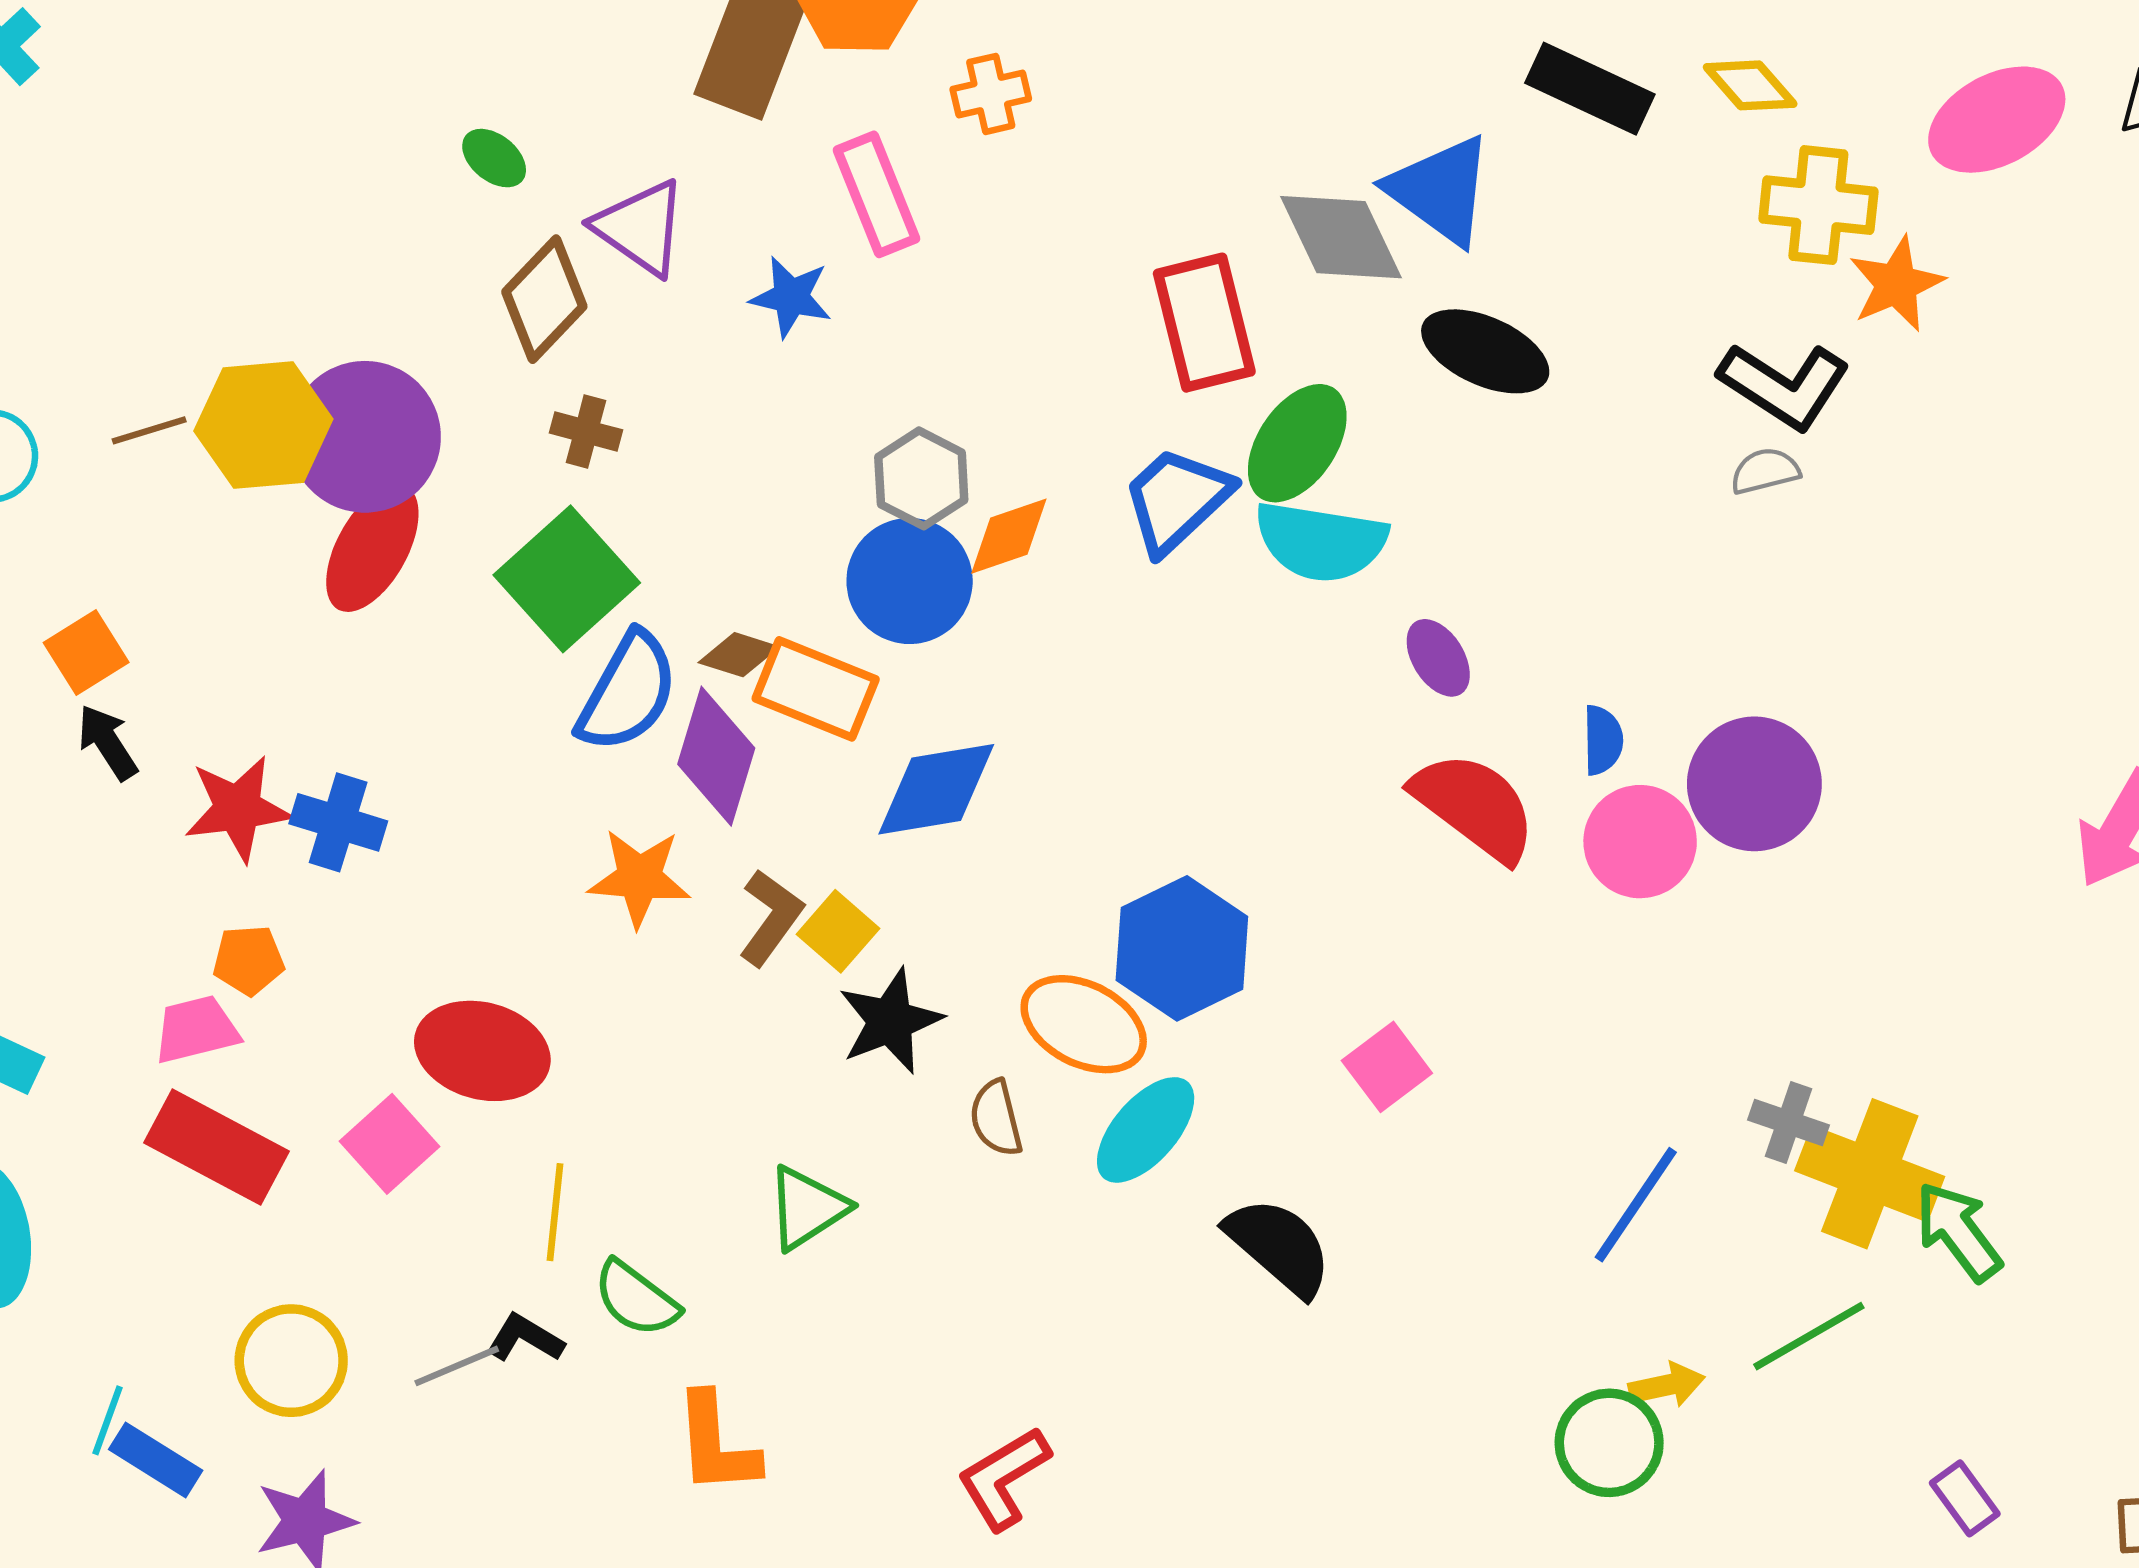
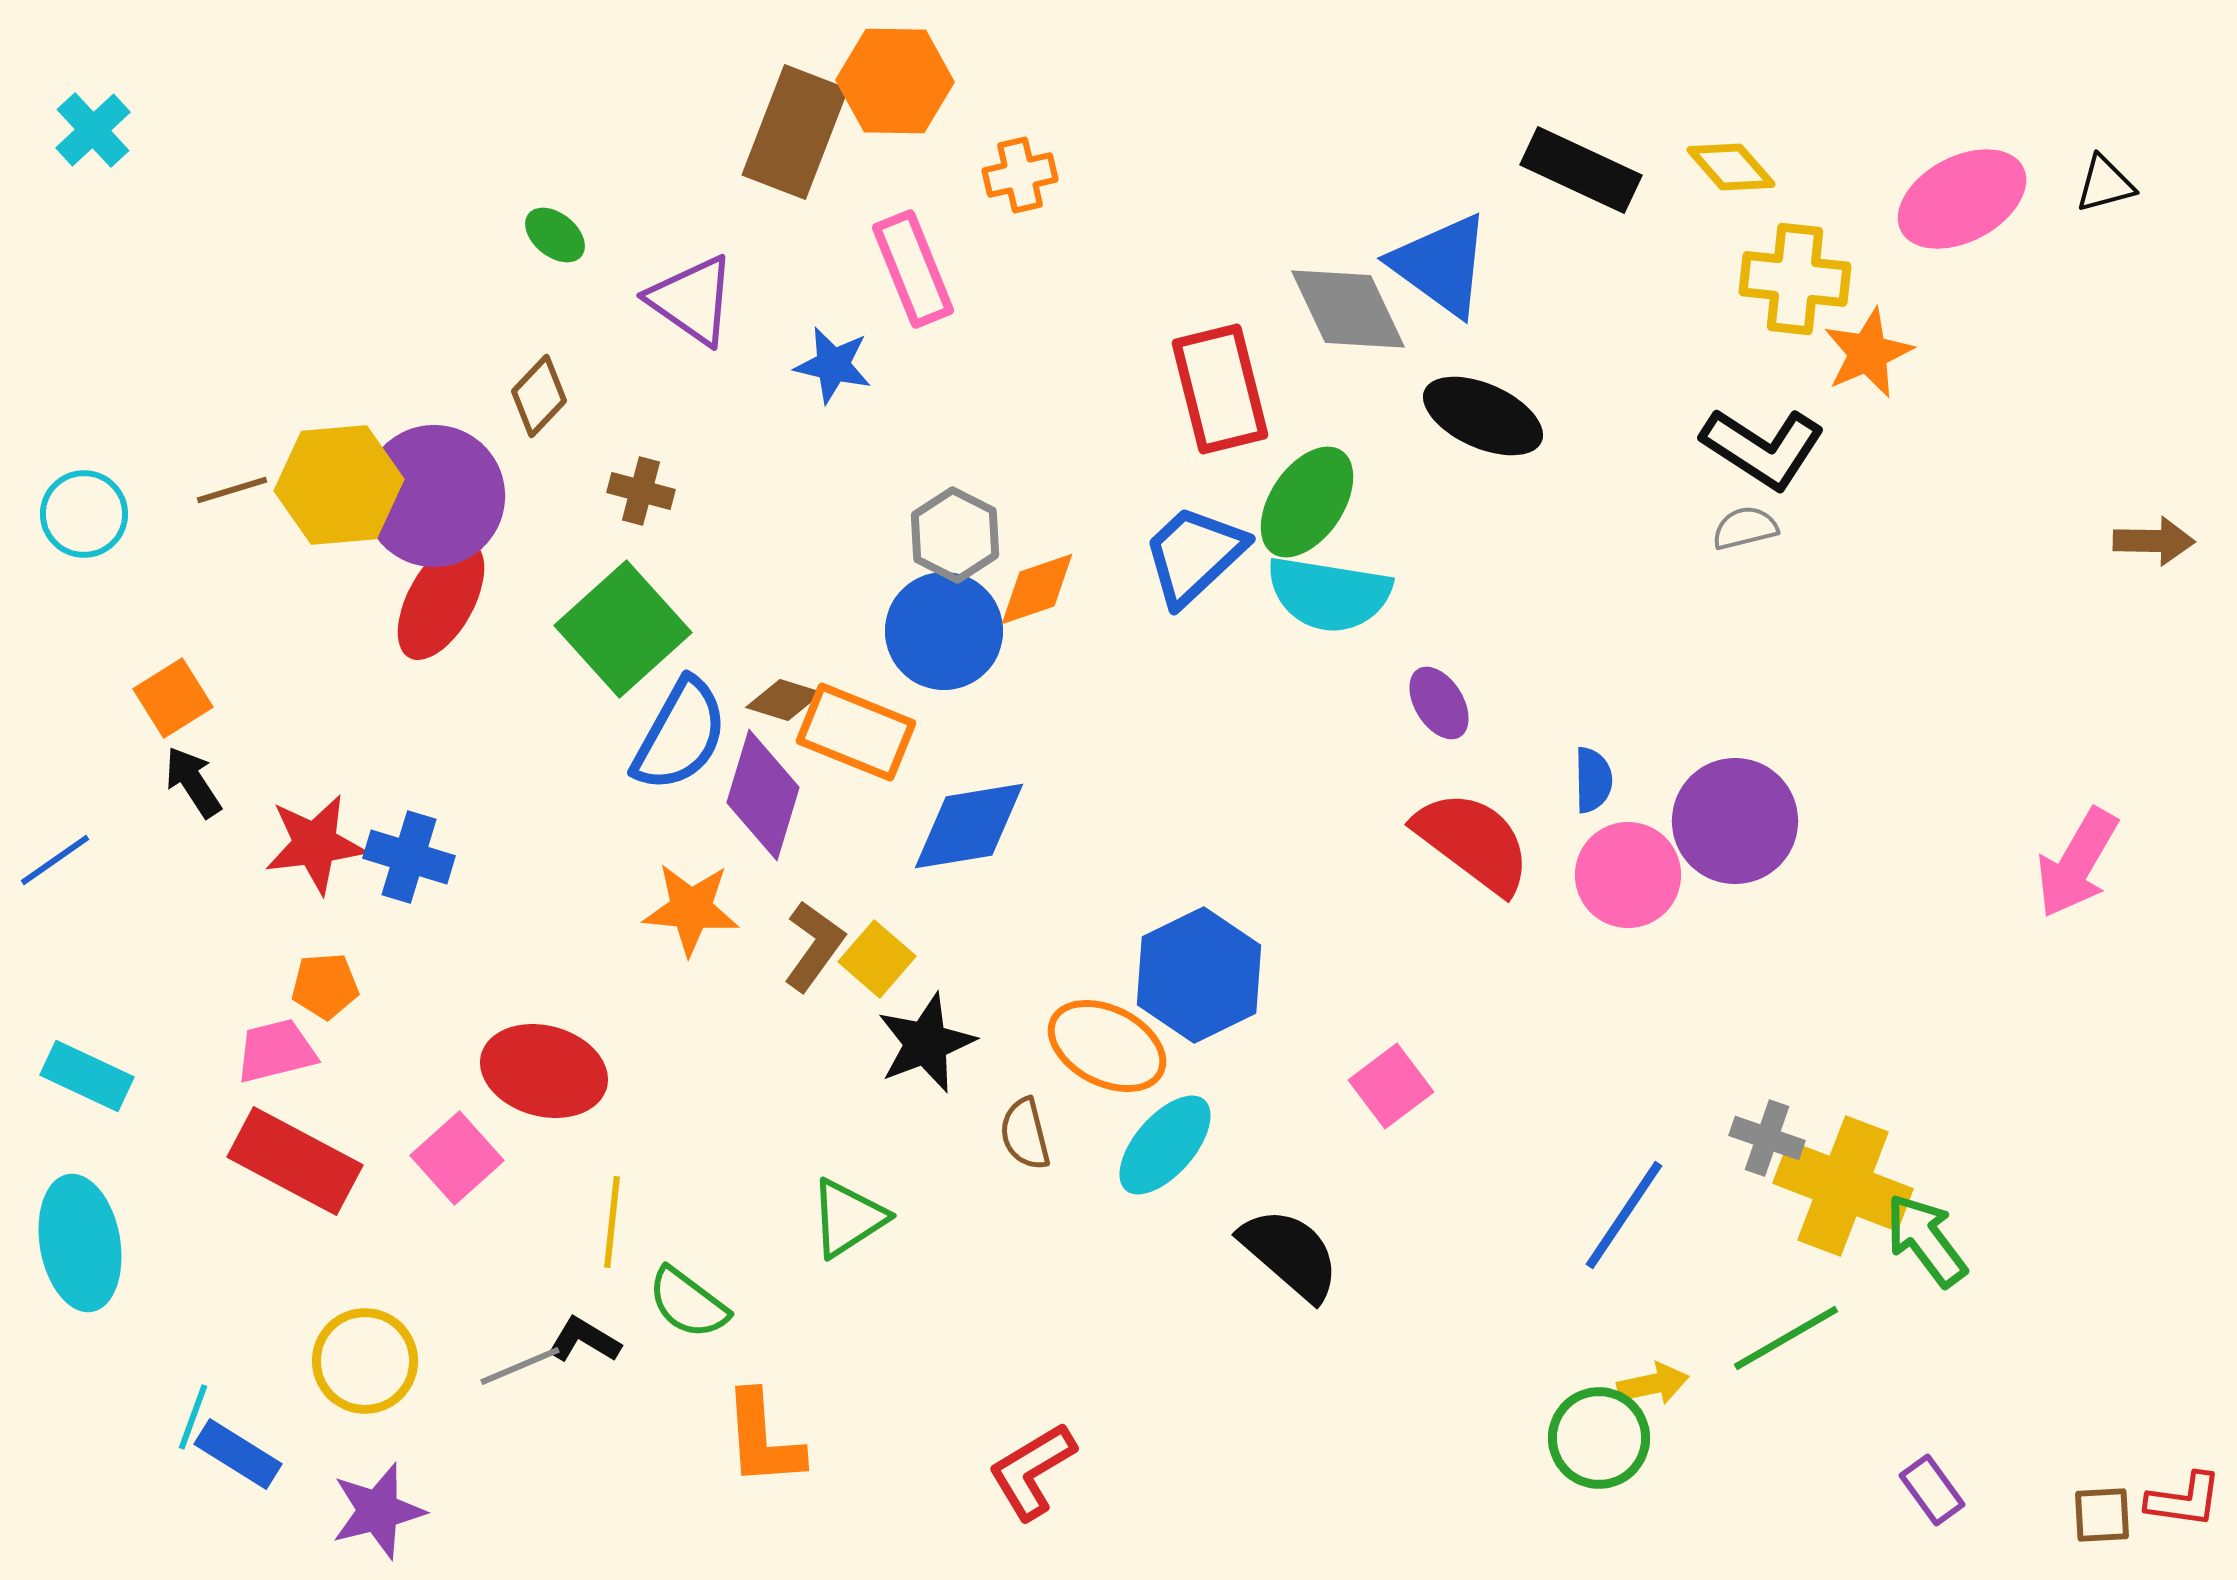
brown diamond: (544, 299) -> (539, 396), moved, size x0.7

